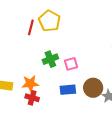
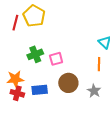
brown circle: (93, 88) -> (68, 83), moved
blue rectangle: (68, 90) -> (40, 90), moved

